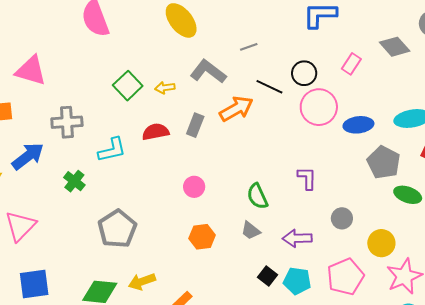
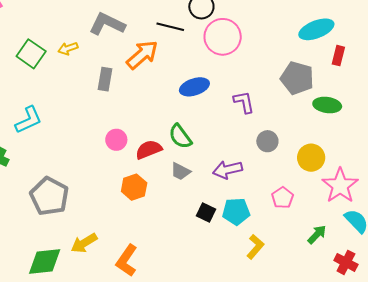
blue ellipse: (358, 125) -> (194, 87), moved
red semicircle: (156, 132) -> (149, 150), moved
purple L-shape: (307, 178) -> (244, 102), moved
pink pentagon: (345, 277) -> (283, 198), size x0.6

